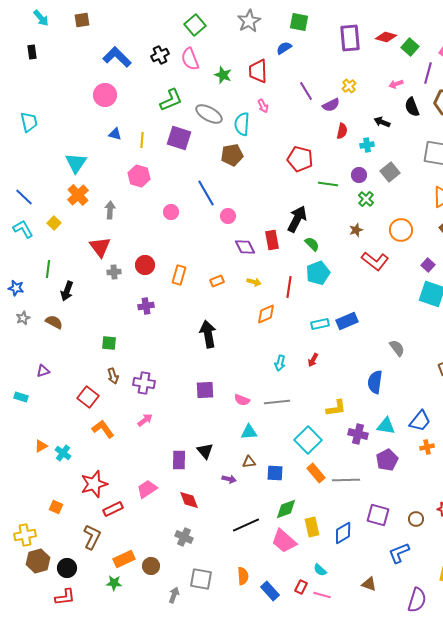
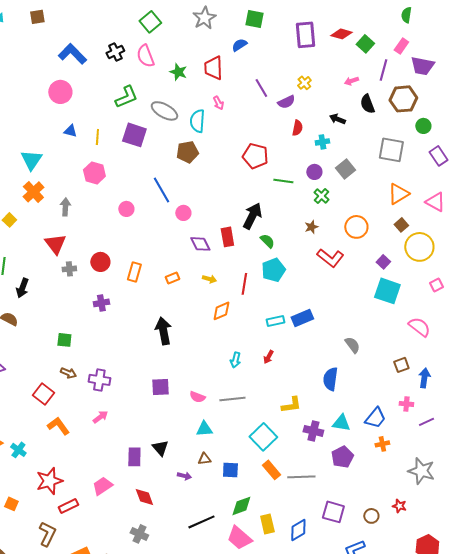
brown arrow: (113, 376) -> (68, 373), turned -49

